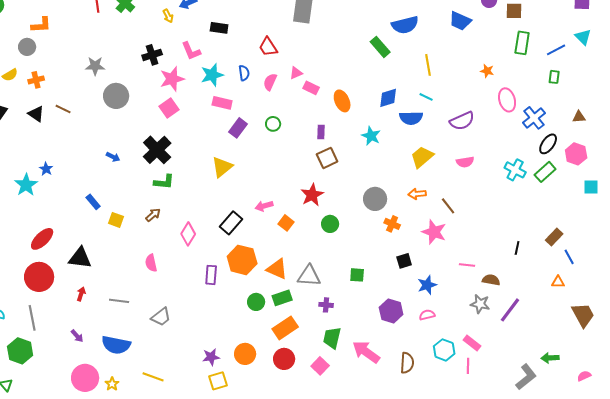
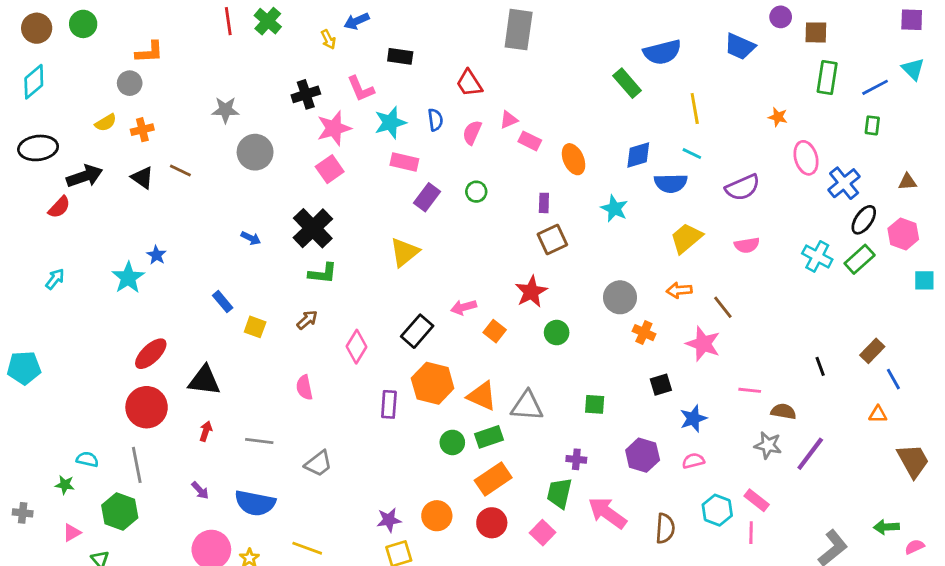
black line: (517, 248) -> (820, 366), turned -32
purple cross: (326, 305) -> (576, 459), moved
green arrow: (550, 358) -> (886, 527), moved

